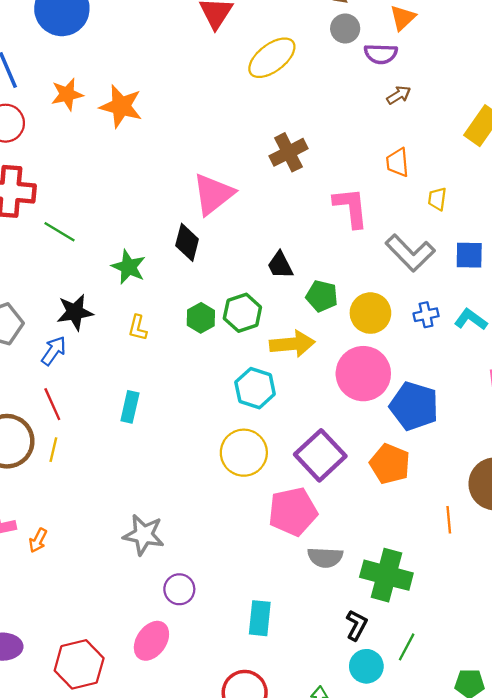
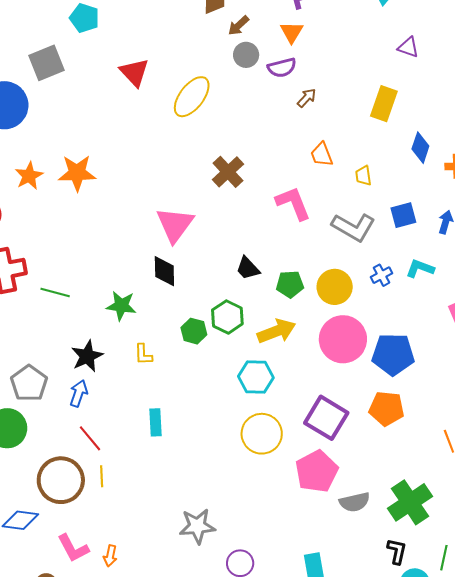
green cross: (386, 575) -> (410, 502), turned -33

